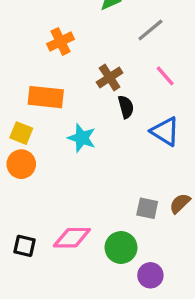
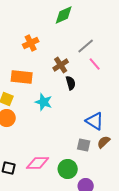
gray line: (150, 30) -> (86, 46), moved
blue triangle: (165, 131) -> (95, 121), moved

